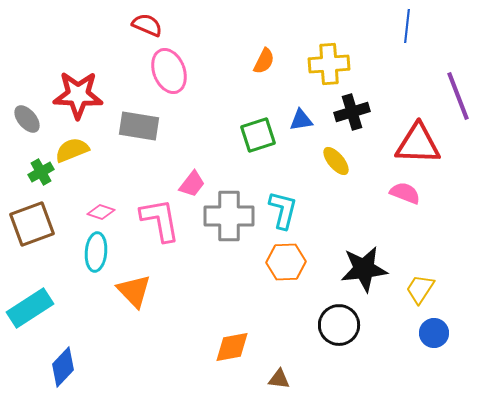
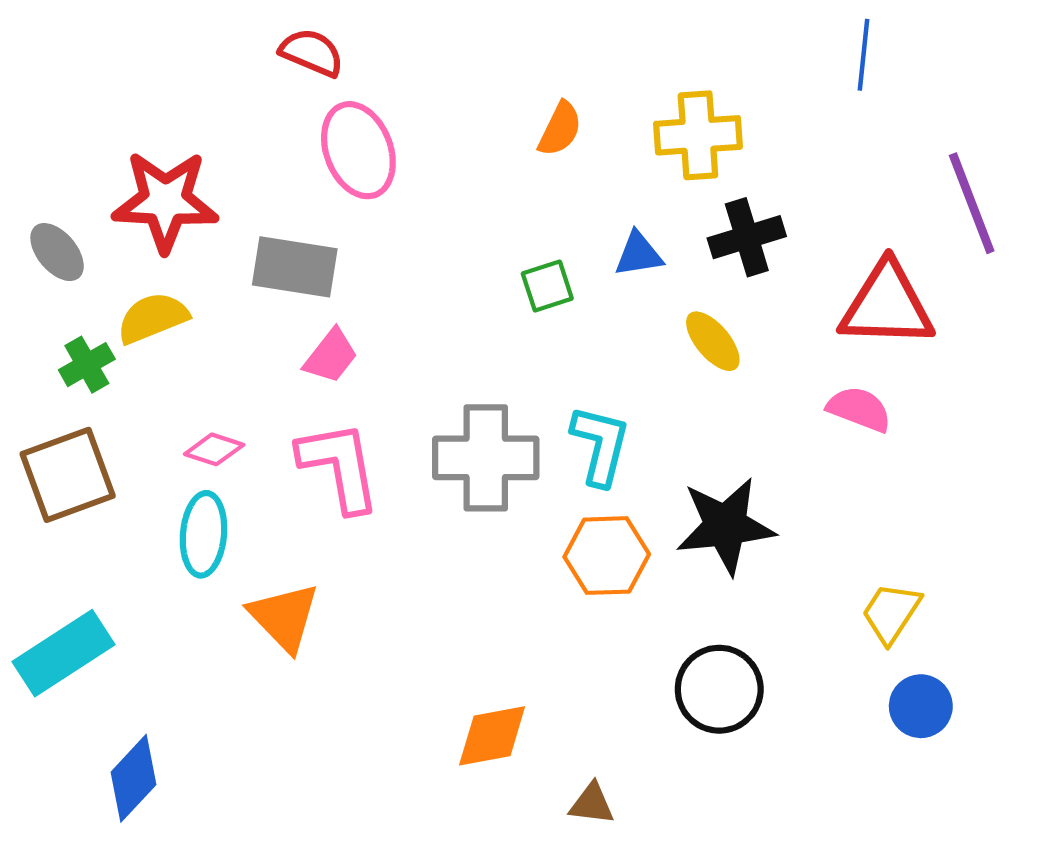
green square: (258, 135) -> (547, 286), size x0.7
pink trapezoid: (192, 184) -> (331, 356), moved
black star: (364, 269) -> (726, 526), moved

